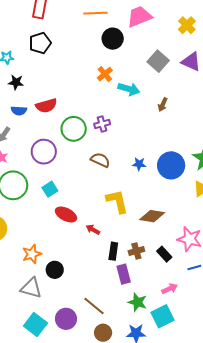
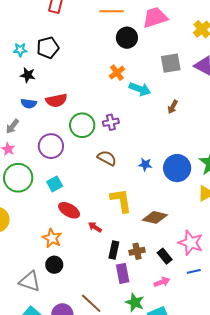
black pentagon: (40, 43) -> (48, 48), moved
gray square: (158, 61) -> (171, 63), turned 35
orange star: (32, 254) -> (52, 238), moved, turned -30
pink arrow: (170, 289) -> (162, 282), moved

